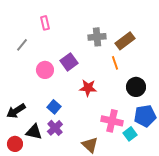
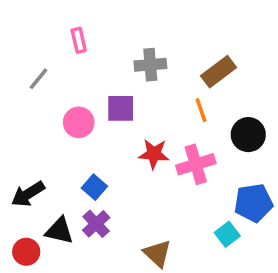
gray cross: (97, 37) -> (150, 65), moved
purple square: (69, 62) -> (121, 108), turned 36
black circle: (136, 87) -> (248, 135), moved
pink cross: (112, 121) -> (196, 164), moved, turned -30

